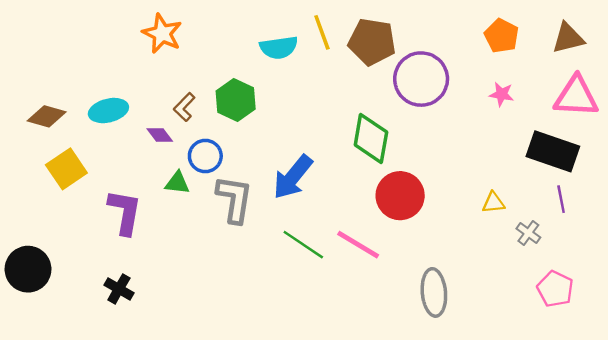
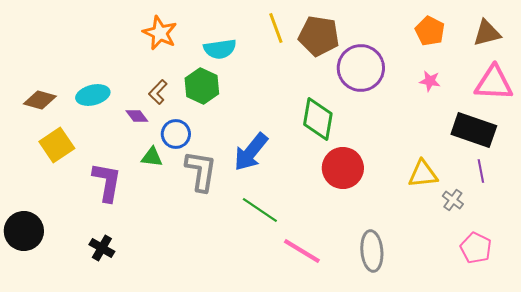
orange star: (162, 34) -> (160, 33), moved
cyan semicircle: (279, 48) -> (220, 49), moved
yellow triangle: (493, 203) -> (423, 174), size x1.5
pink line: (358, 245) -> (302, 251), moved

